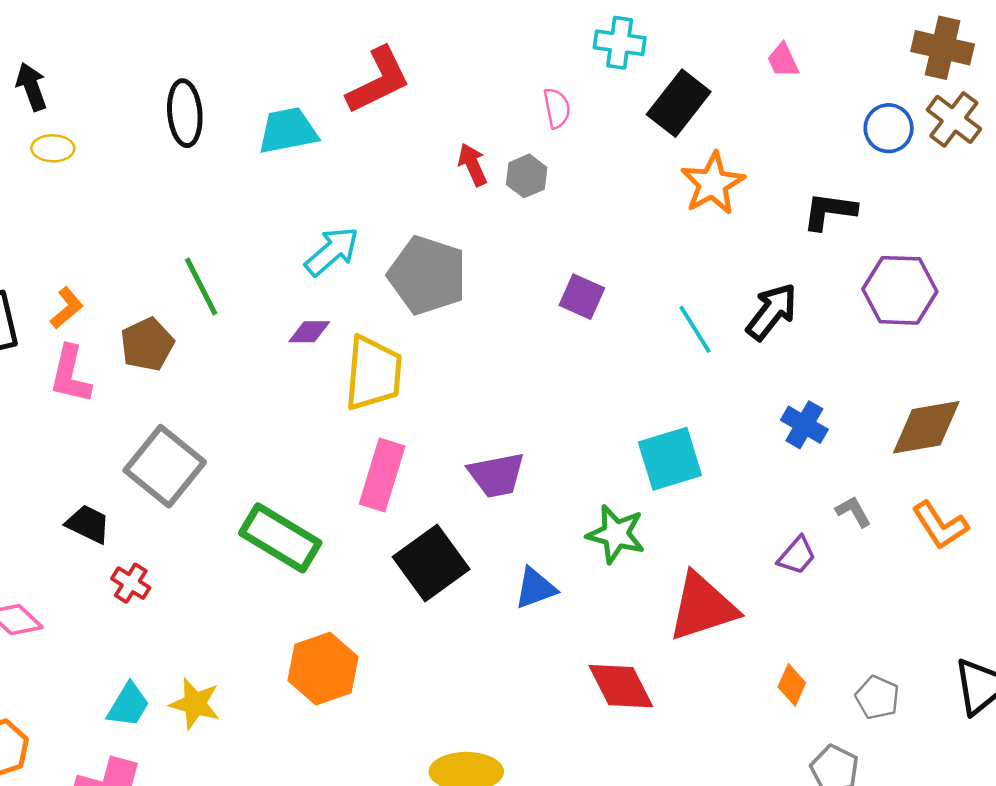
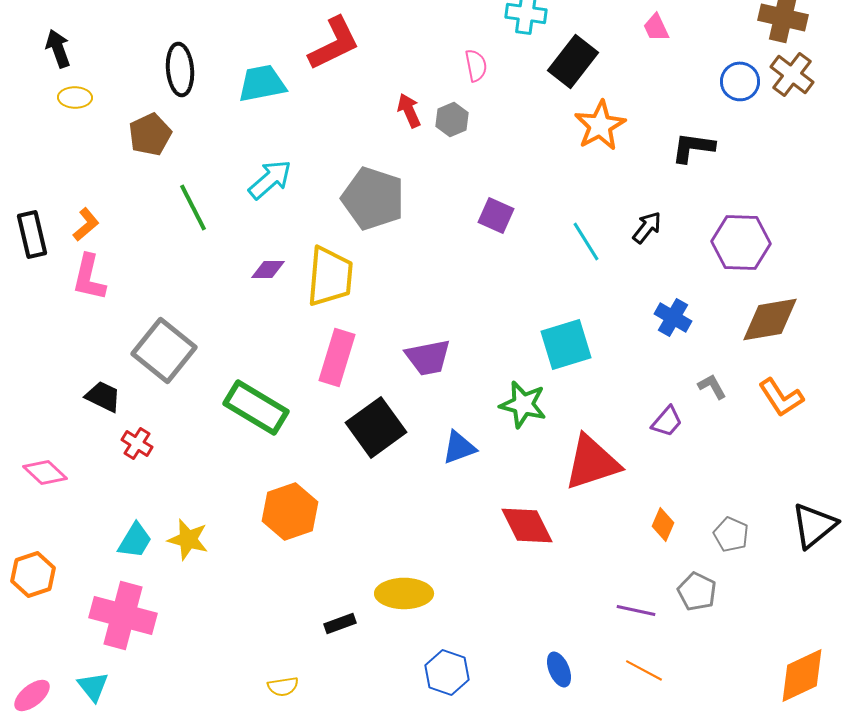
cyan arrow: (332, 251) -> (270, 179), moved
purple hexagon: (900, 290) -> (741, 242), moved
black arrow: (772, 312) -> (647, 227), size x0.7
purple diamond: (309, 332) -> (268, 269), moved
brown pentagon: (147, 344) -> (150, 134), moved

